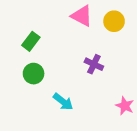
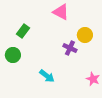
yellow circle: (114, 21) -> (85, 35), moved
green circle: (34, 74) -> (13, 55), moved

